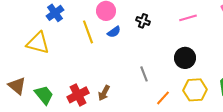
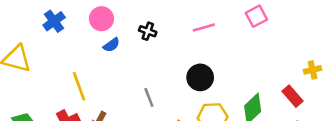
blue cross: (55, 13) -> (54, 21), moved
yellow line: (88, 32) -> (79, 86), moved

